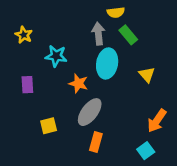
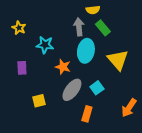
yellow triangle: (147, 75) -> (118, 60), size x1.6
orange arrow: (157, 121) -> (129, 108), moved
orange rectangle: (96, 142) -> (87, 114), moved
cyan square: (146, 151) -> (97, 88), moved

